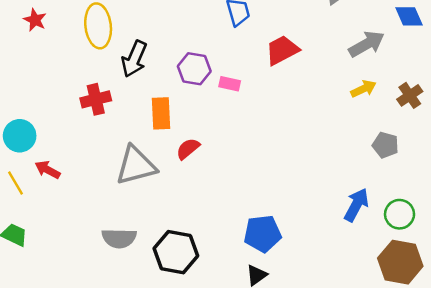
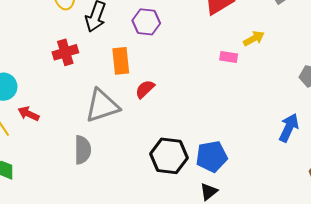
pink rectangle: (230, 84) -> (229, 57), moved
yellow arrow: (363, 89) -> (254, 38), moved
gray semicircle: (119, 238) -> (83, 150), moved, turned -88
black hexagon: (176, 252) -> (169, 156), moved

